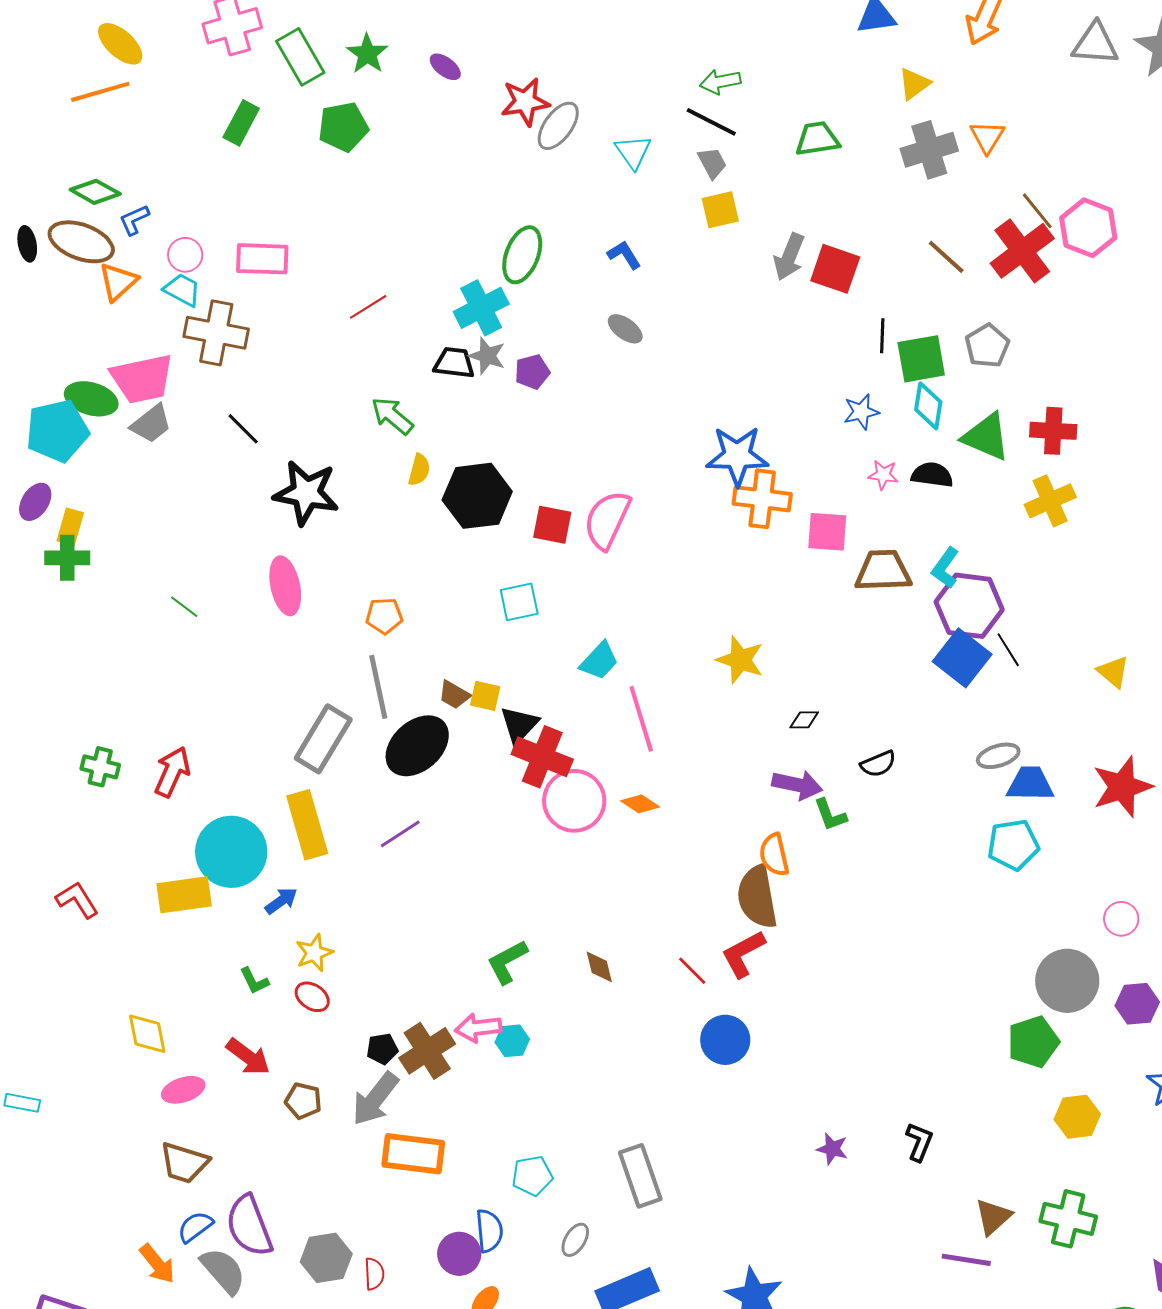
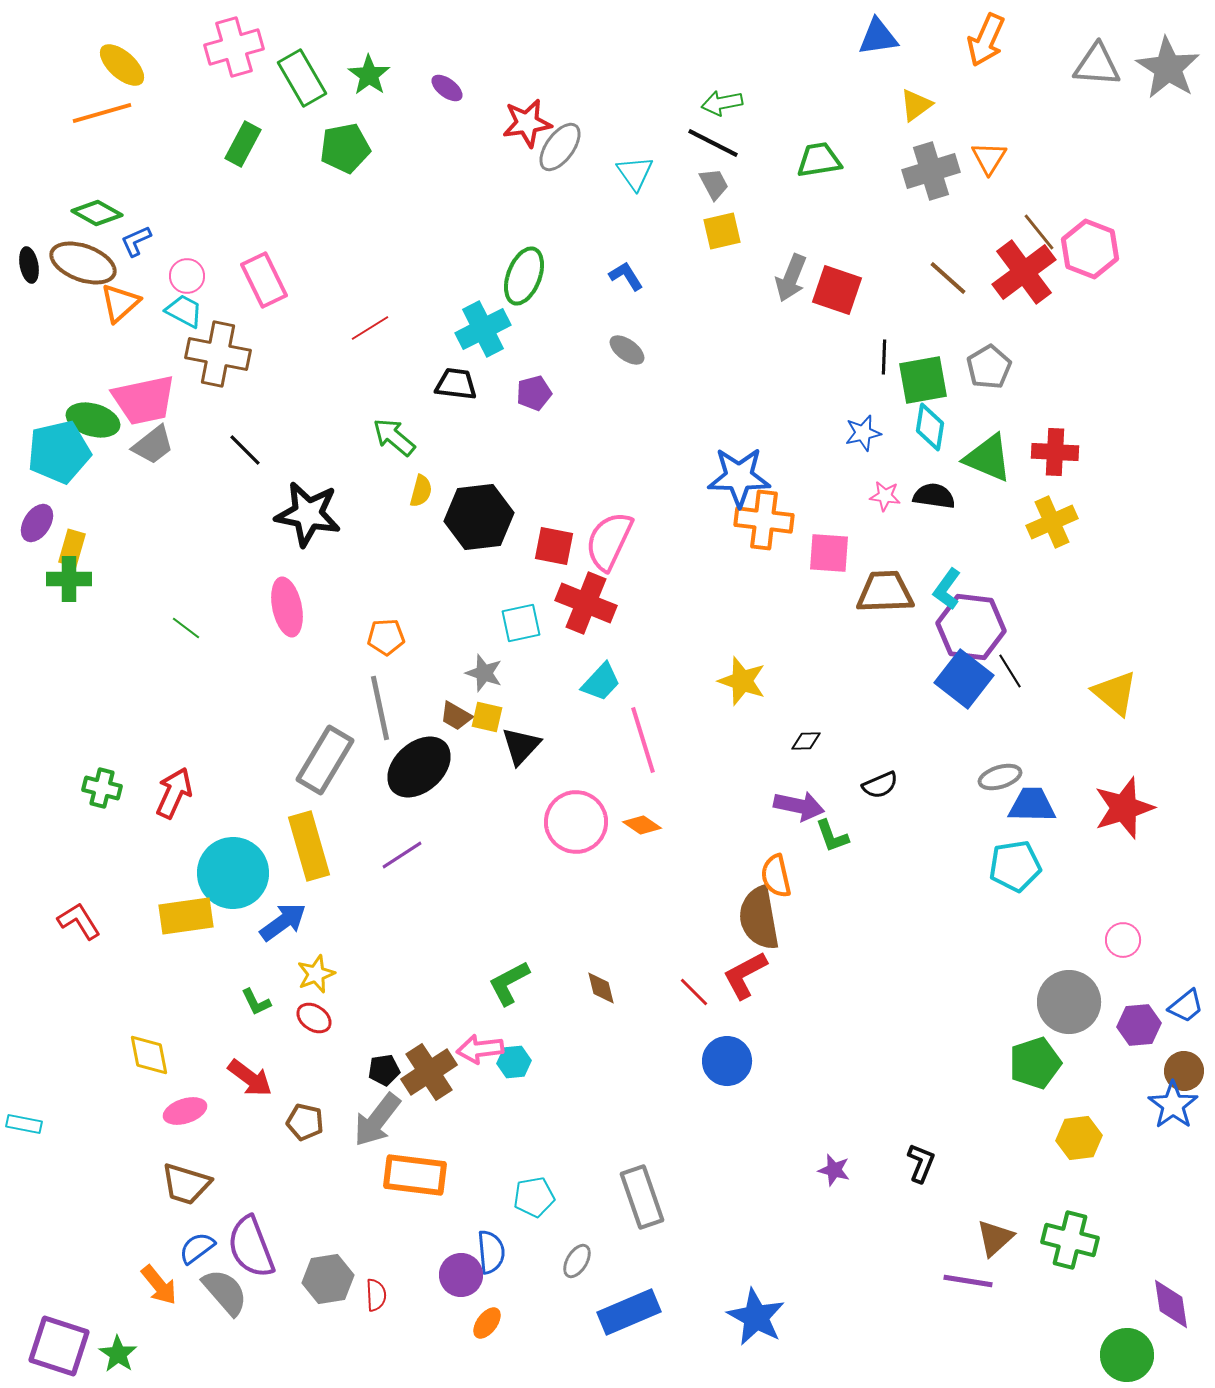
pink rectangle: (262, 259) -> (264, 280), turned 62
gray star: (487, 356) -> (484, 673), moved
yellow triangle: (1113, 672) -> (1115, 693), size x1.4
red cross: (542, 757) -> (586, 603), moved
blue arrow: (281, 901) -> (283, 922), size x1.4

